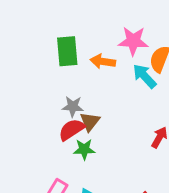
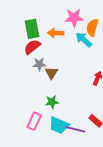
red semicircle: (72, 130) -> (32, 47), moved
green star: (84, 149) -> (52, 102), moved

